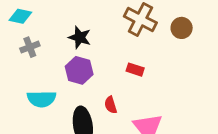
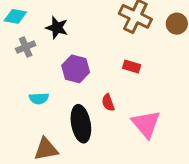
black star: (80, 37) -> (57, 28), moved
cyan semicircle: (42, 99) -> (39, 98), size x0.7

